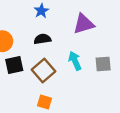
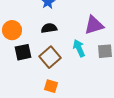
purple triangle: (84, 24) -> (94, 25), moved

